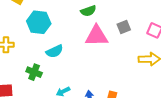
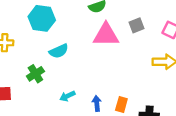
green cross: (34, 72) -> (35, 74), turned 35

